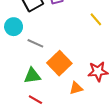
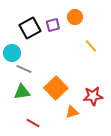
gray line: (35, 43) -> (24, 69), moved
green triangle: (32, 76) -> (22, 92), moved

